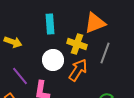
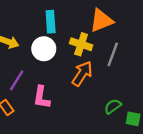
white circle: (53, 60) -> (44, 49), moved
purple line: (20, 76) -> (17, 80), turned 72

